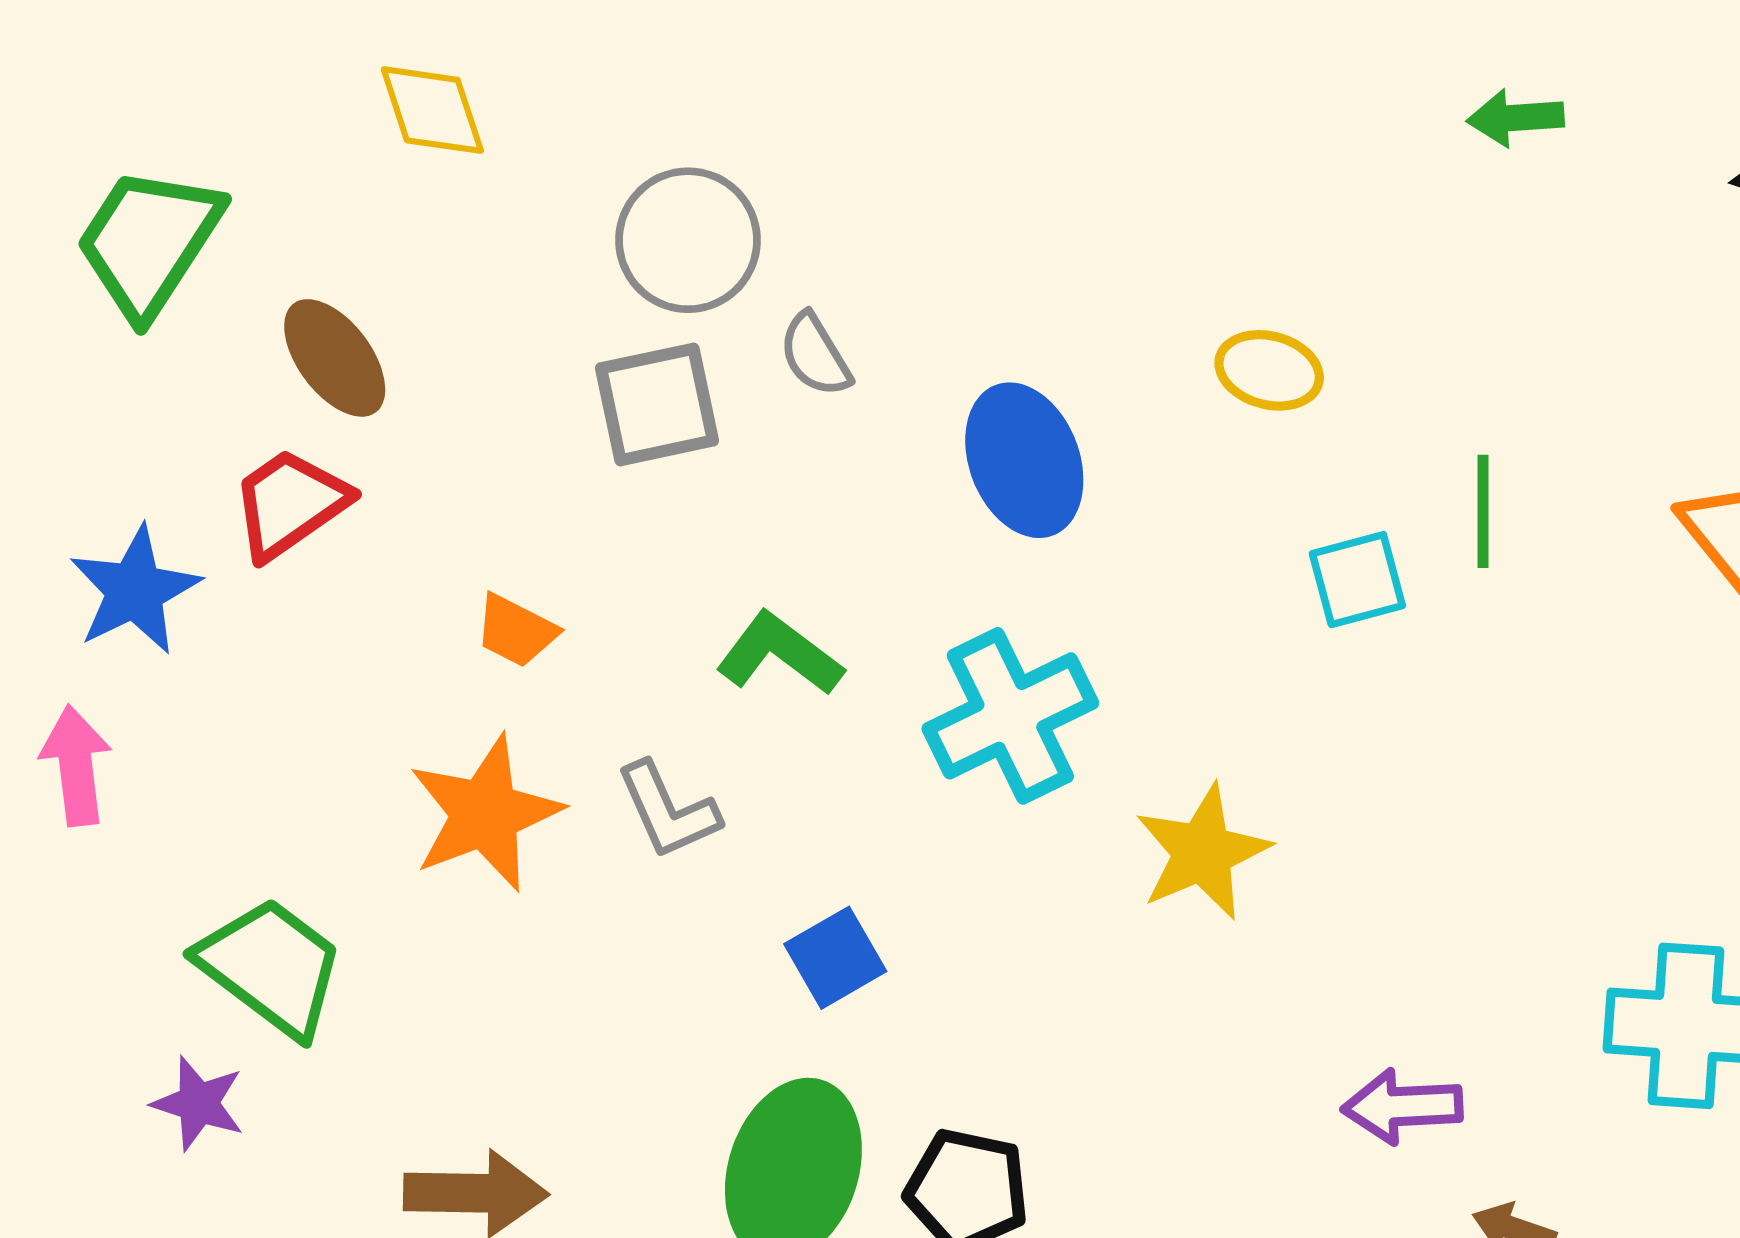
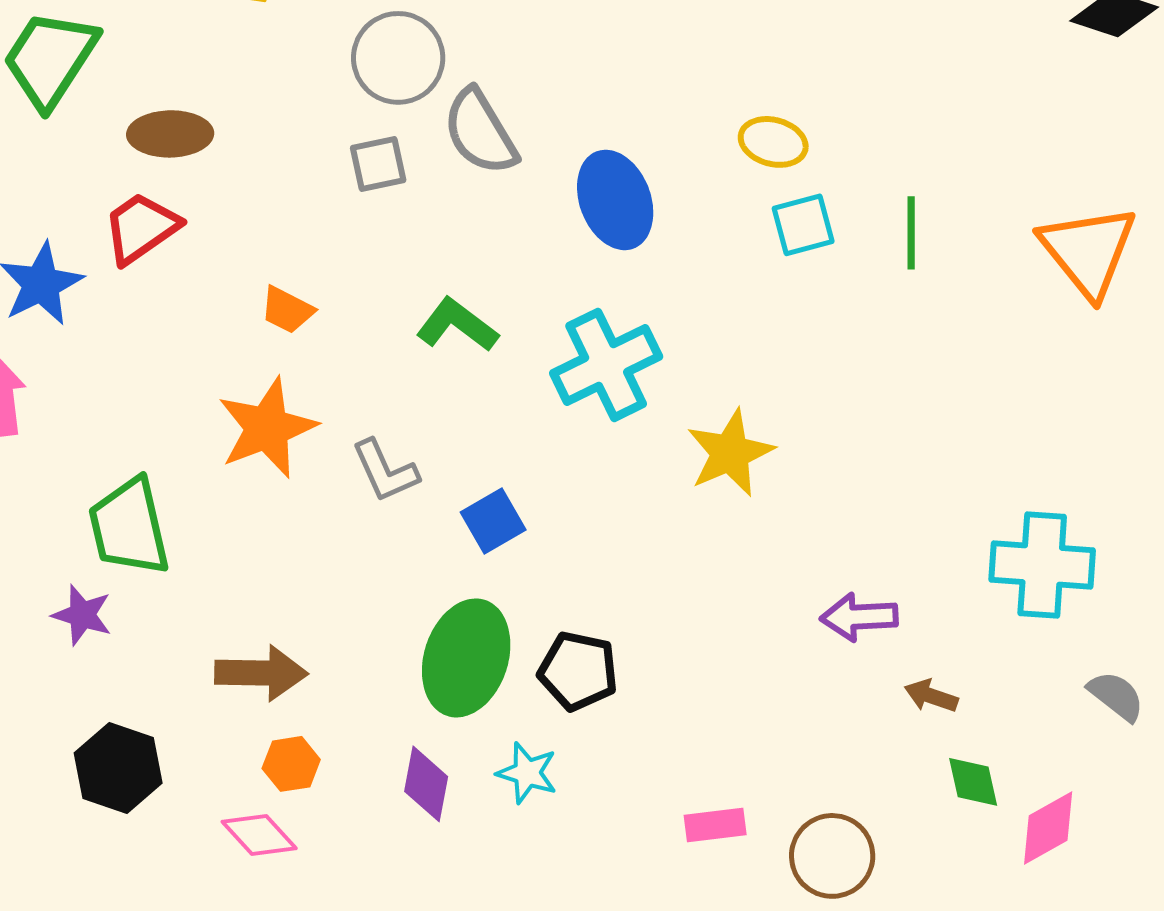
gray semicircle: (815, 355) -> (480, 132), size x1.6
brown ellipse: (335, 358) -> (170, 134), turned -54
gray square: (657, 404) -> (378, 164), size x0.7
cyan square: (1357, 580) -> (803, 225), moved
gray L-shape: (668, 810) -> (385, 471), moved
green trapezoid: (271, 967) -> (129, 527), turned -140

